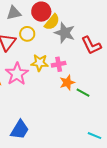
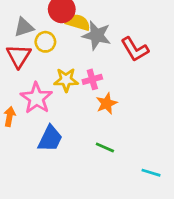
gray triangle: (14, 13) -> (24, 27), moved
yellow semicircle: (52, 22) -> (78, 22), turned -108
green line: (83, 93) -> (105, 148), moved
blue trapezoid: (20, 130) -> (50, 139), moved

